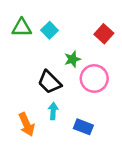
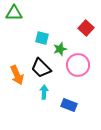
green triangle: (22, 28) -> (14, 13), moved
cyan square: (50, 30) -> (42, 38), moved, turned -32
orange arrow: (27, 124) -> (17, 75), moved

